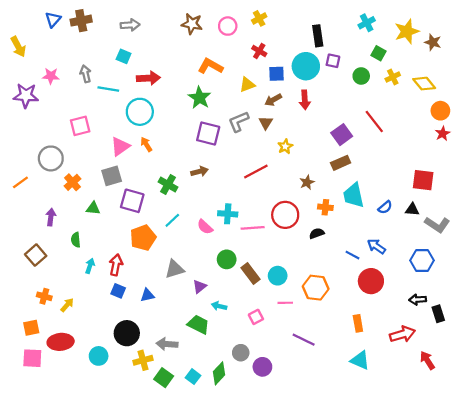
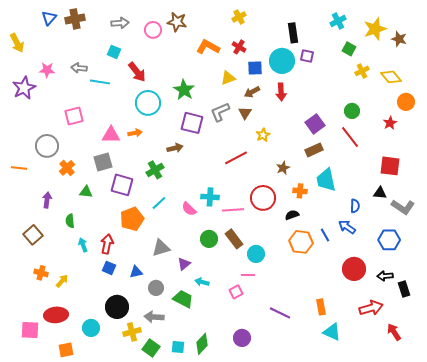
pink circle: (228, 26) -> (153, 30), moved
orange L-shape: (210, 66) -> (208, 47), moved
gray arrow: (86, 74) -> (79, 68), turned -70
green circle: (361, 76) -> (352, 111), moved
red arrow: (148, 78) -> (137, 72), turned 55
purple star: (26, 96) -> (24, 88), turned -30
cyan circle: (140, 112) -> (148, 103), moved
red line: (374, 122) -> (350, 137), moved
red star: (443, 133) -> (390, 123), moved
orange arrow: (146, 144) -> (135, 133), turned 112
pink triangle: (120, 147) -> (111, 135), turned 36
brown arrow: (199, 171) -> (175, 148), moved
orange line: (20, 182) -> (19, 168), turned 42
green cross: (168, 184) -> (155, 170), turned 30
blue semicircle: (385, 207) -> (355, 206), moved, turned -48
blue line: (353, 255) -> (325, 235), turned 32
cyan arrow: (90, 266) -> (83, 245), turned -40
brown rectangle: (250, 273) -> (234, 239), moved
red circle: (371, 281) -> (354, 269), moved
orange hexagon: (316, 288) -> (301, 242), moved
pink line: (285, 303) -> (248, 275), moved
orange rectangle: (358, 323) -> (321, 307), moved
orange square: (31, 328) -> (66, 350), moved
gray circle: (241, 353) -> (156, 288), moved
cyan square: (193, 377) -> (178, 347), turned -32

